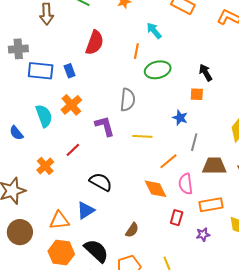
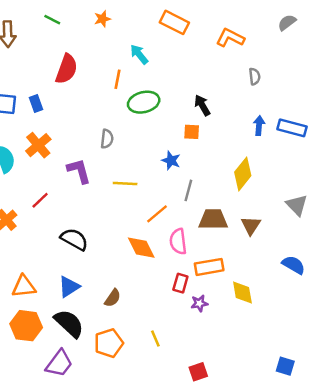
gray semicircle: (128, 100) -> (107, 139), size x0.7
blue triangle: (86, 210) -> (69, 287), moved
red rectangle: (177, 218) -> (180, 283), moved

